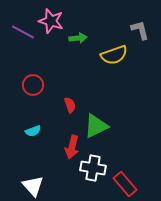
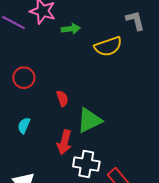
cyan semicircle: (33, 131) -> (24, 126), turned 133

